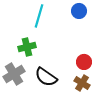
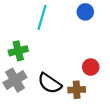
green cross: (27, 47) -> (18, 51), moved
brown cross: (82, 83) -> (77, 90), moved, turned -35

